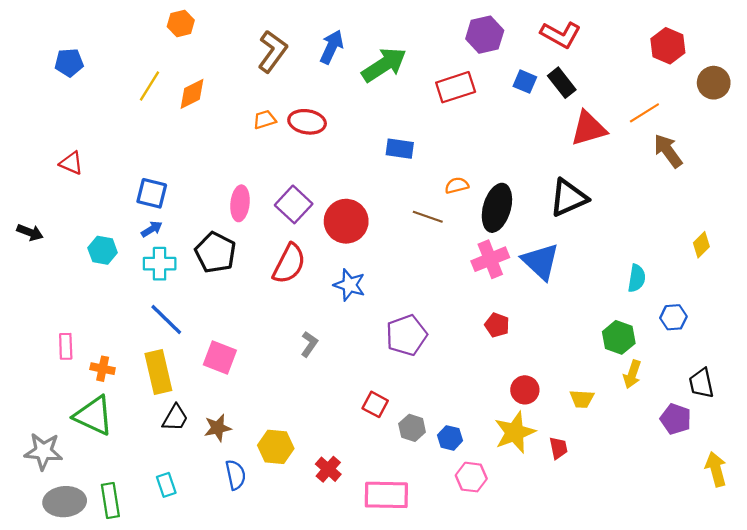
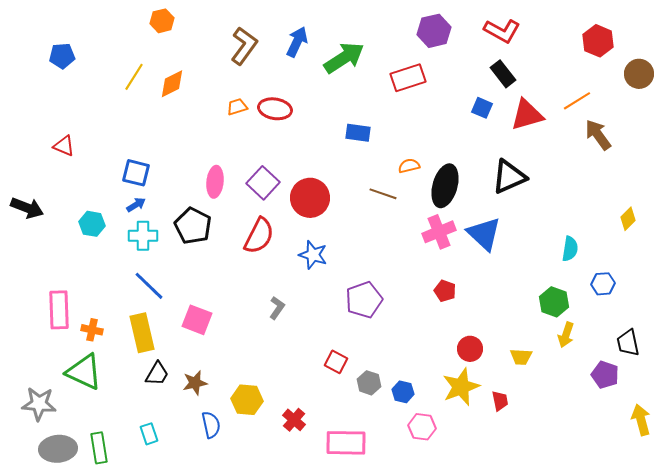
blue square: (525, 82) -> (482, 108), moved
black arrow: (30, 232) -> (27, 208), size x1.4
pink rectangle: (66, 346) -> (59, 310), size x1.6

